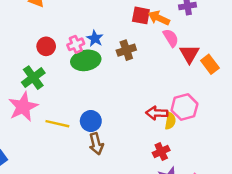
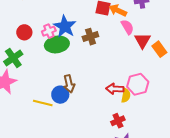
blue star: (95, 38) -> (65, 26), size x1.6
yellow line: (57, 124) -> (43, 103), moved
brown arrow: (96, 144) -> (69, 84), moved

